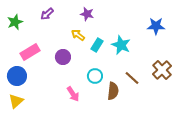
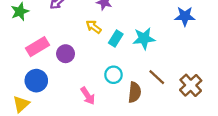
cyan star: (121, 45) -> (144, 38), turned -30
purple circle: (63, 57) -> (66, 54), moved
brown cross: (162, 70) -> (191, 85), moved
blue circle: (17, 76) -> (36, 81), moved

